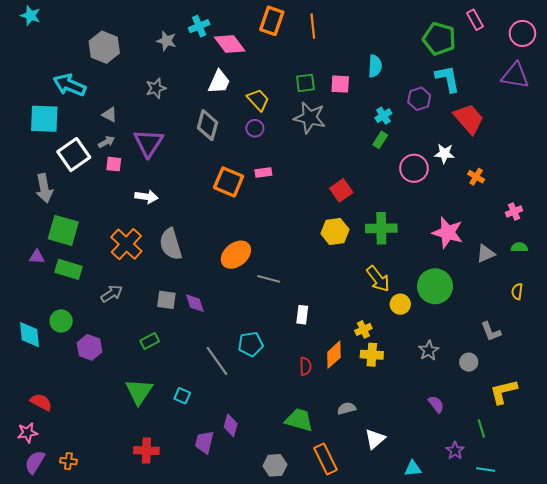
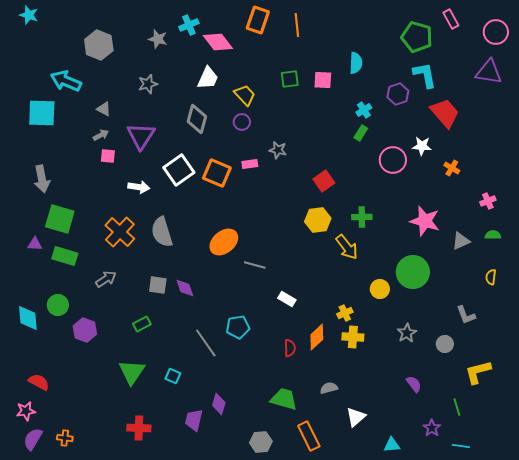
gray star: (310, 118) -> (278, 150), moved, size x0.6
white square: (74, 155) -> (179, 170), moved
green cross: (381, 228) -> (362, 217), size x0.7
yellow arrow: (378, 279) -> (347, 247), moved
white rectangle: (302, 315) -> (287, 299), turned -66

